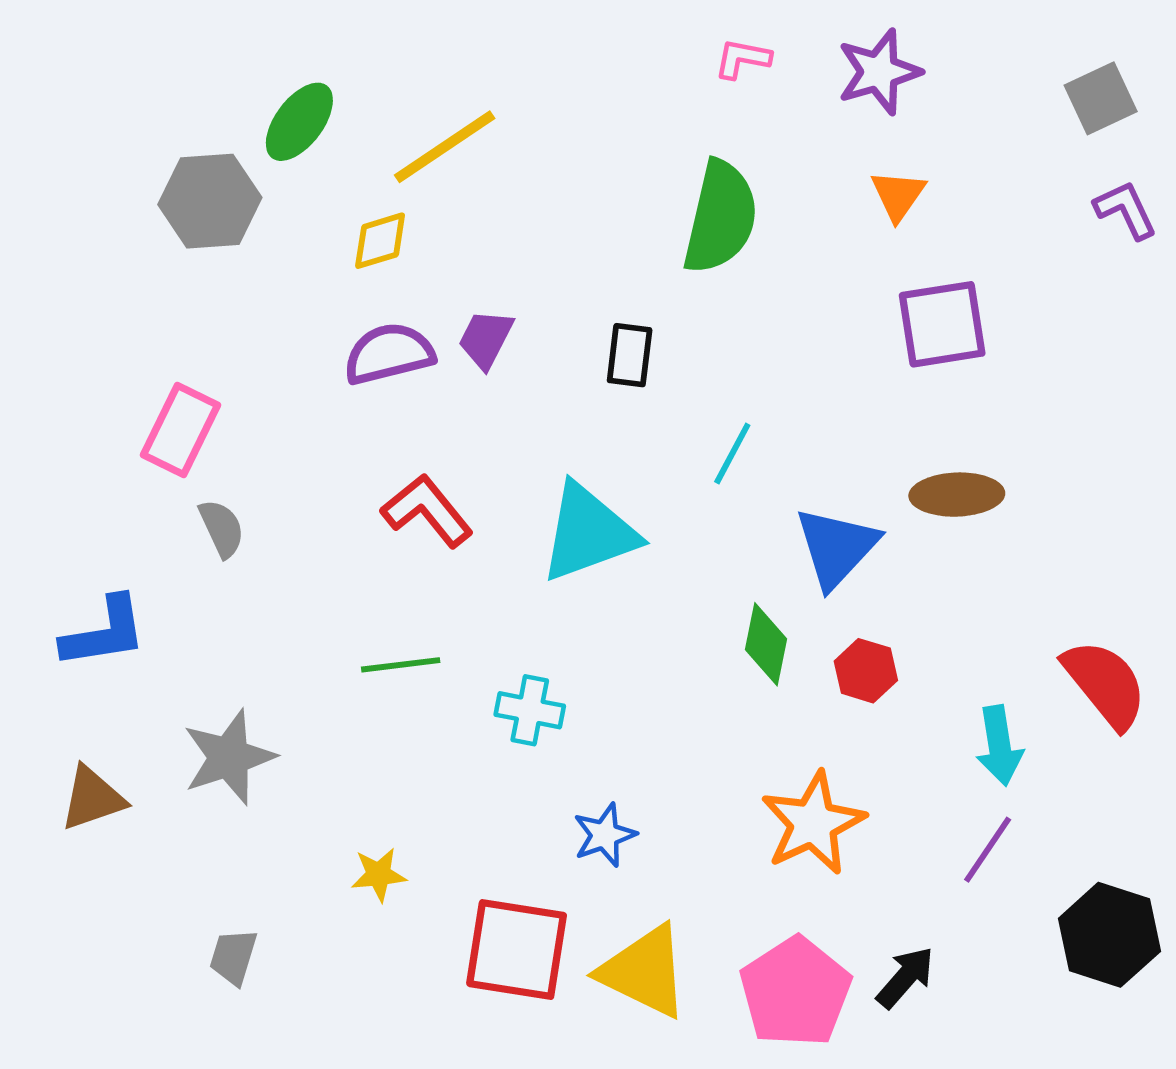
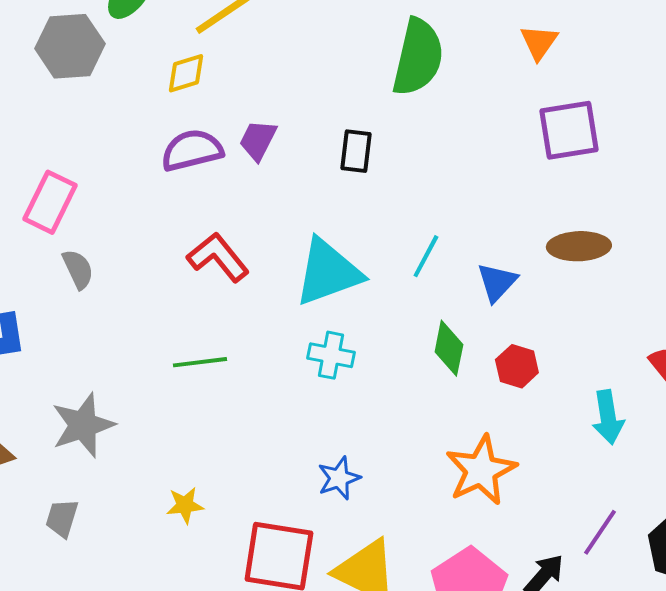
cyan line: (732, 453) -> (426, 256), moved
blue triangle: (836, 547) -> (497, 282), size x0.7
cyan cross: (530, 710) -> (331, 355), moved
purple line: (988, 850) -> (600, 532), moved
gray trapezoid: (233, 957) -> (62, 518), moved

